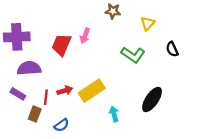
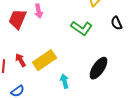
pink arrow: (85, 36) -> (38, 11), turned -32
red arrow: (65, 91) -> (20, 60), turned -104

